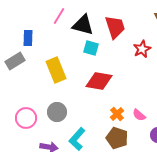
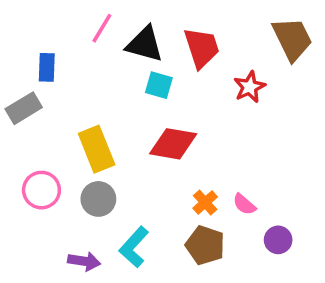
yellow rectangle: (56, 70) -> (97, 149), moved
pink circle: (26, 118) -> (41, 190), moved

